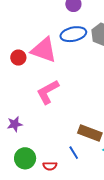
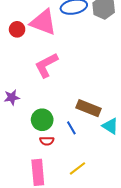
green circle: (25, 158) -> (42, 120), moved

